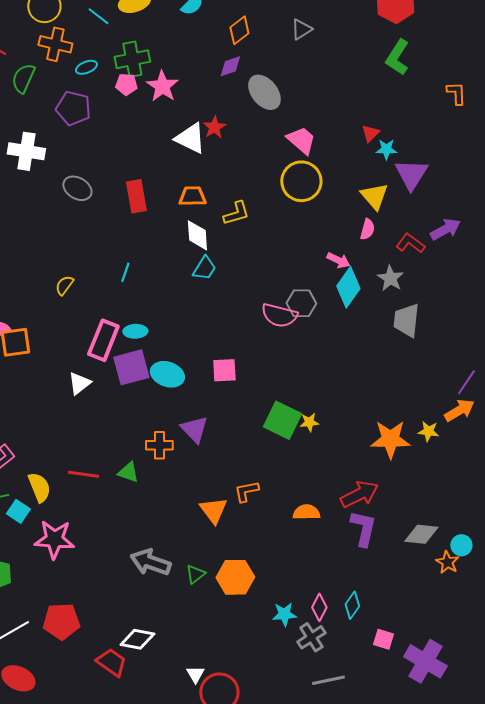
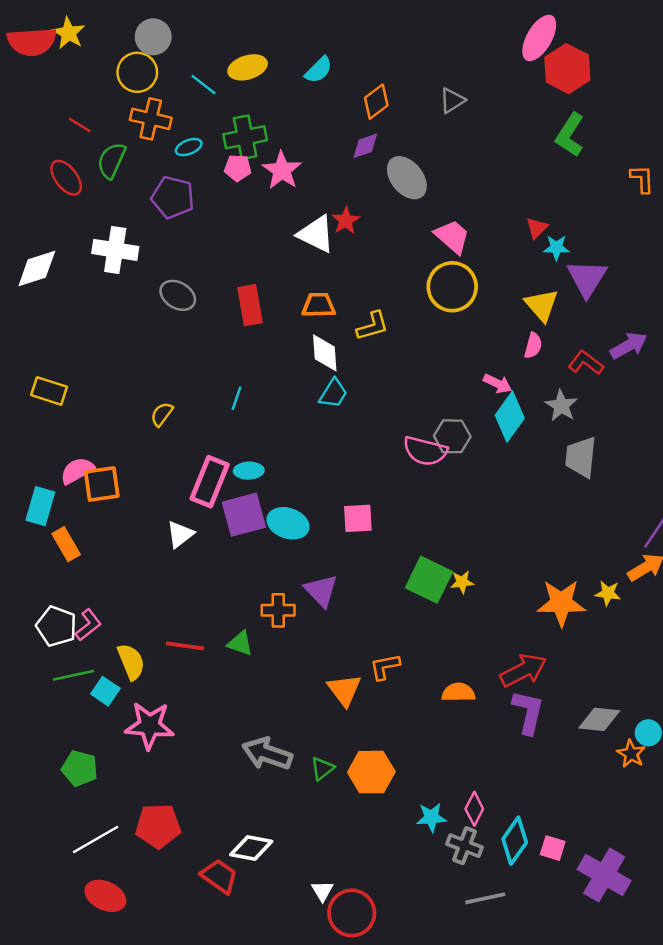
cyan diamond: (352, 605) -> (515, 841), moved, size x1.4
gray cross: (311, 637) -> (464, 846), turned -36

